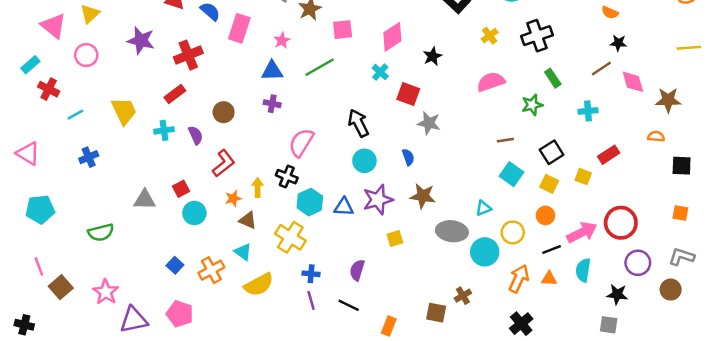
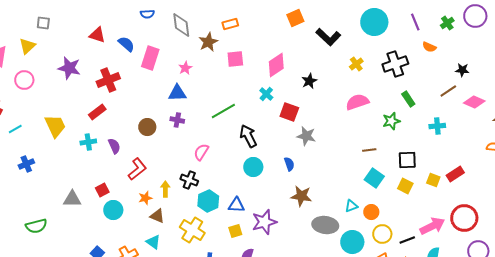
orange semicircle: (610, 13) -> (429, 47), moved
green line: (320, 67) -> (223, 111), moved
pink diamond: (633, 82) -> (474, 102), turned -50
brown circle: (224, 112) -> (147, 127), moved
pink semicircle: (301, 143) -> (201, 152), size x0.7
black square: (552, 152) -> (407, 160), turned 30
red rectangle: (609, 155) -> (455, 174), moved
purple star: (378, 200) -> (264, 222), moved
orange circle: (545, 215) -> (371, 212), moved
yellow circle: (513, 232) -> (382, 234), moved
yellow square: (395, 239) -> (235, 231), moved

